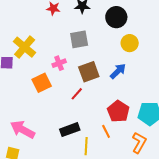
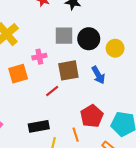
black circle: (116, 17) -> (89, 39), moved
blue arrow: (118, 71) -> (98, 75), turned 96

